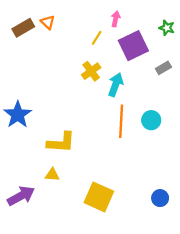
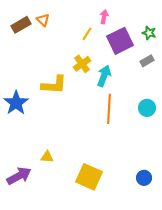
green star: (167, 28) -> (149, 33), moved
cyan circle: (151, 120) -> (147, 108), moved
yellow L-shape: (61, 142) -> (54, 85), moved

